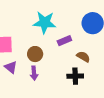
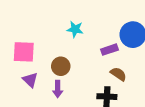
cyan star: (45, 23) -> (75, 29), size x0.6
purple rectangle: (64, 41) -> (109, 50), moved

